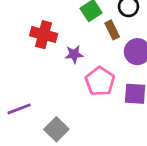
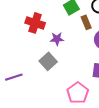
pink pentagon: (100, 81) -> (78, 93), moved
gray square: (56, 129) -> (48, 61), moved

